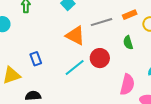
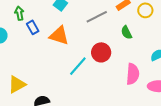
orange triangle: (75, 36) -> (59, 36), moved
blue rectangle: (36, 59) -> (33, 27), moved

